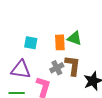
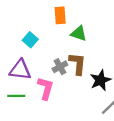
orange rectangle: (60, 42) -> (60, 15), moved
cyan square: (31, 43) -> (30, 40), turned 32

